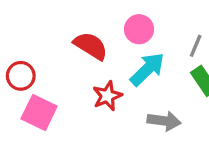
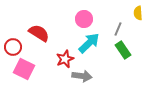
red semicircle: (91, 46) -> (39, 33), moved
gray arrow: (164, 121) -> (82, 76), moved

